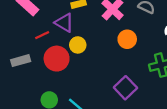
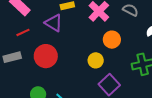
red line: (42, 35) -> (23, 32), moved
yellow circle: (78, 45) -> (96, 60), moved

